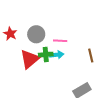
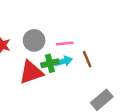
brown line: (91, 56) -> (87, 59), moved
red triangle: (30, 59) -> (31, 72), turned 30

